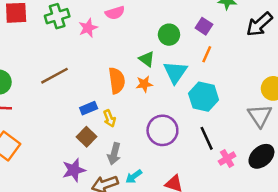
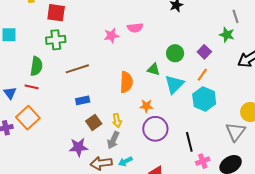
green cross: (57, 16) -> (56, 40), moved
green triangle: (147, 59) -> (154, 69), turned -32
orange star: (144, 84) -> (146, 106), moved
cyan hexagon: (204, 97) -> (204, 99), moved
blue rectangle: (89, 108) -> (83, 100), moved
yellow arrow: (109, 118) -> (117, 120), moved

